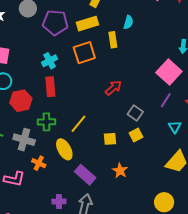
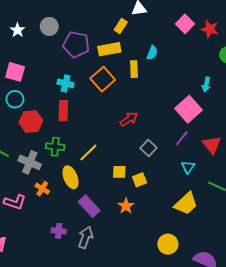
orange square: (84, 53) -> (103, 79), turned -30
cyan cross: (50, 61) -> (66, 83), turned 35
yellow square: (136, 135) -> (140, 180), moved

